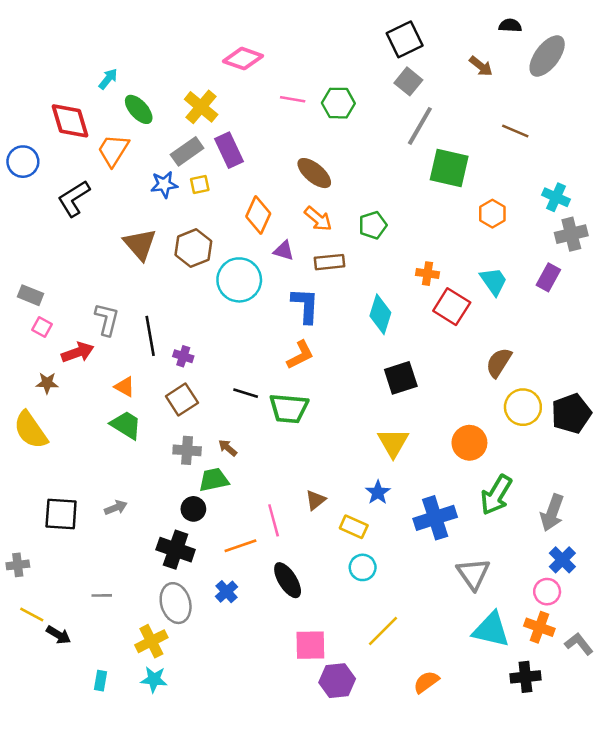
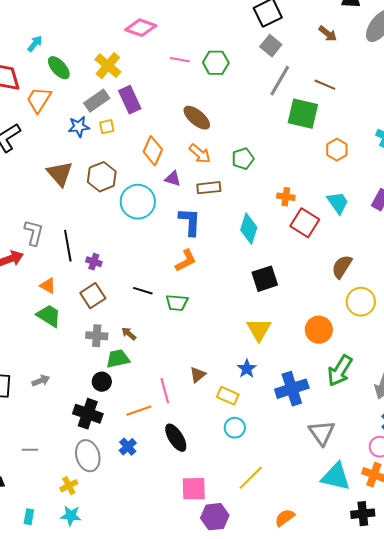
brown line: (515, 131) -> (325, 85), moved
green trapezoid: (289, 408) -> (177, 303), size x0.7
yellow cross: (151, 641) -> (69, 486), size x0.7

